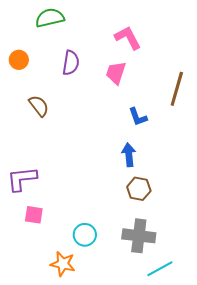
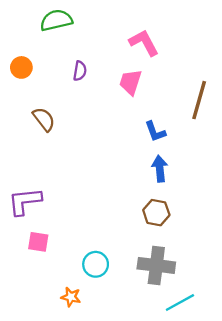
purple semicircle: (71, 63) -> (80, 71), size x0.7
blue arrow: (129, 155) -> (160, 169), moved
orange star: (63, 264) -> (71, 297), size x0.7

